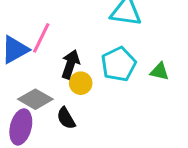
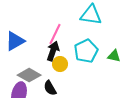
pink line: (41, 38) -> (55, 34), moved

